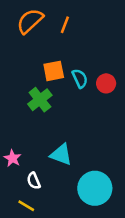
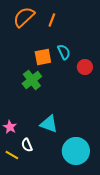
cyan semicircle: (80, 78) -> (64, 52), moved
yellow line: (26, 206) -> (12, 155), moved

